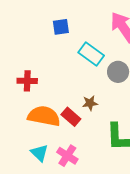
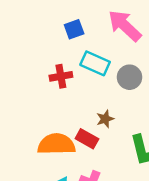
blue square: (61, 27) -> (74, 29), moved
red cross: (27, 81) -> (61, 76), moved

